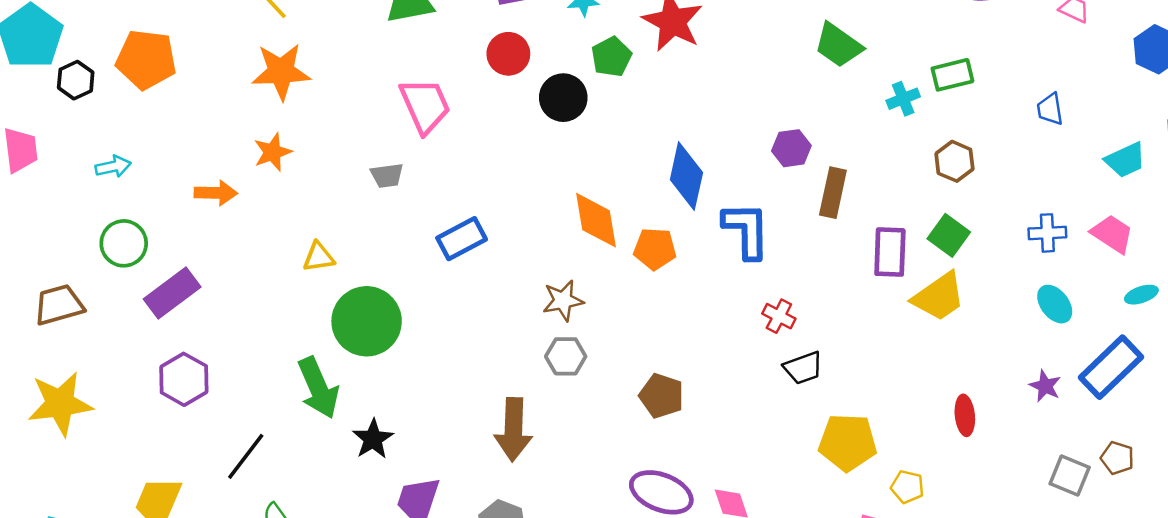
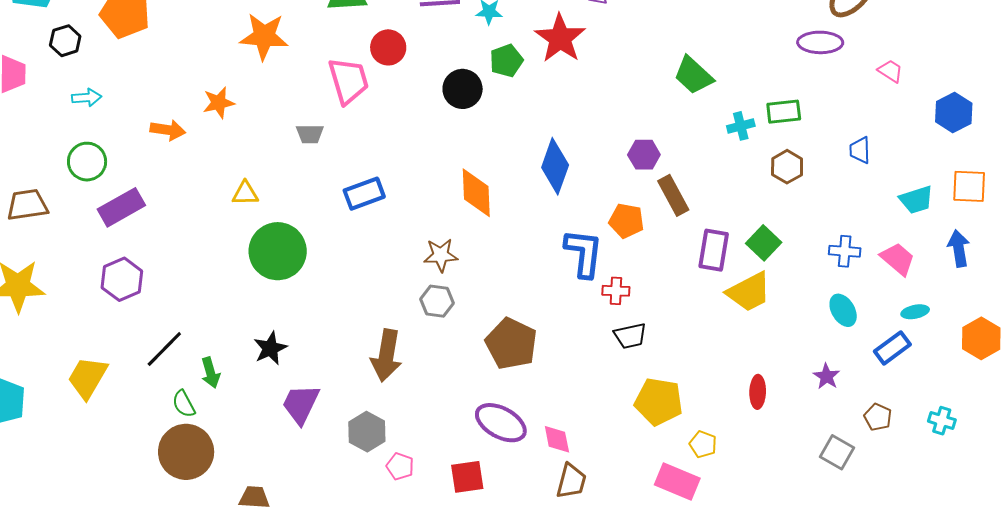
red circle: (508, 54) -> (388, 47), moved
orange star: (281, 71) -> (264, 36), moved
black hexagon: (76, 80) -> (65, 41), moved
brown hexagon: (954, 161) -> (787, 167), moved
brown rectangle: (833, 193) -> (673, 195), turned -48
blue L-shape: (746, 230) -> (584, 253), moved
orange pentagon: (655, 249) -> (626, 221), moved
red cross: (779, 316) -> (616, 291), turned -32
blue rectangle: (1111, 367) -> (892, 348), moved, size x0.7
green arrow: (318, 388) -> (210, 373), moved, size x0.6
brown pentagon: (662, 396) -> (511, 344), size x1.4
brown pentagon: (1117, 458) -> (878, 417), moved

